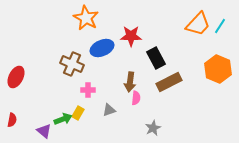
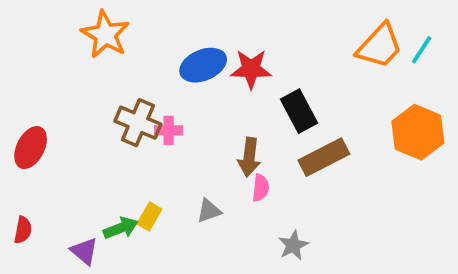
orange star: (86, 18) -> (105, 34), moved
blue ellipse: (102, 48) -> (203, 65), moved
pink cross: (88, 90) -> (169, 130), moved

